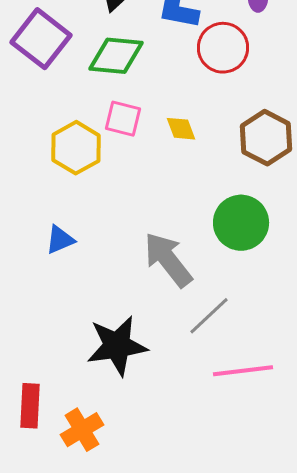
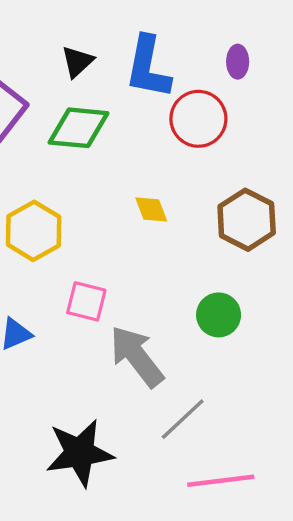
pink square: (123, 119) -> (86, 301), moved
green circle: (241, 223) -> (219, 315), size x0.7

